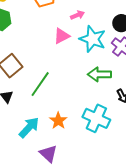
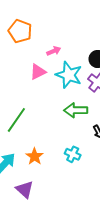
cyan cross: (96, 118) -> (73, 154), size x0.6

